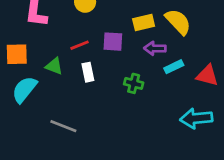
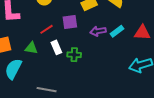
purple arrow: (155, 48) -> (98, 31), moved
green cross: (134, 83) -> (74, 55), moved

